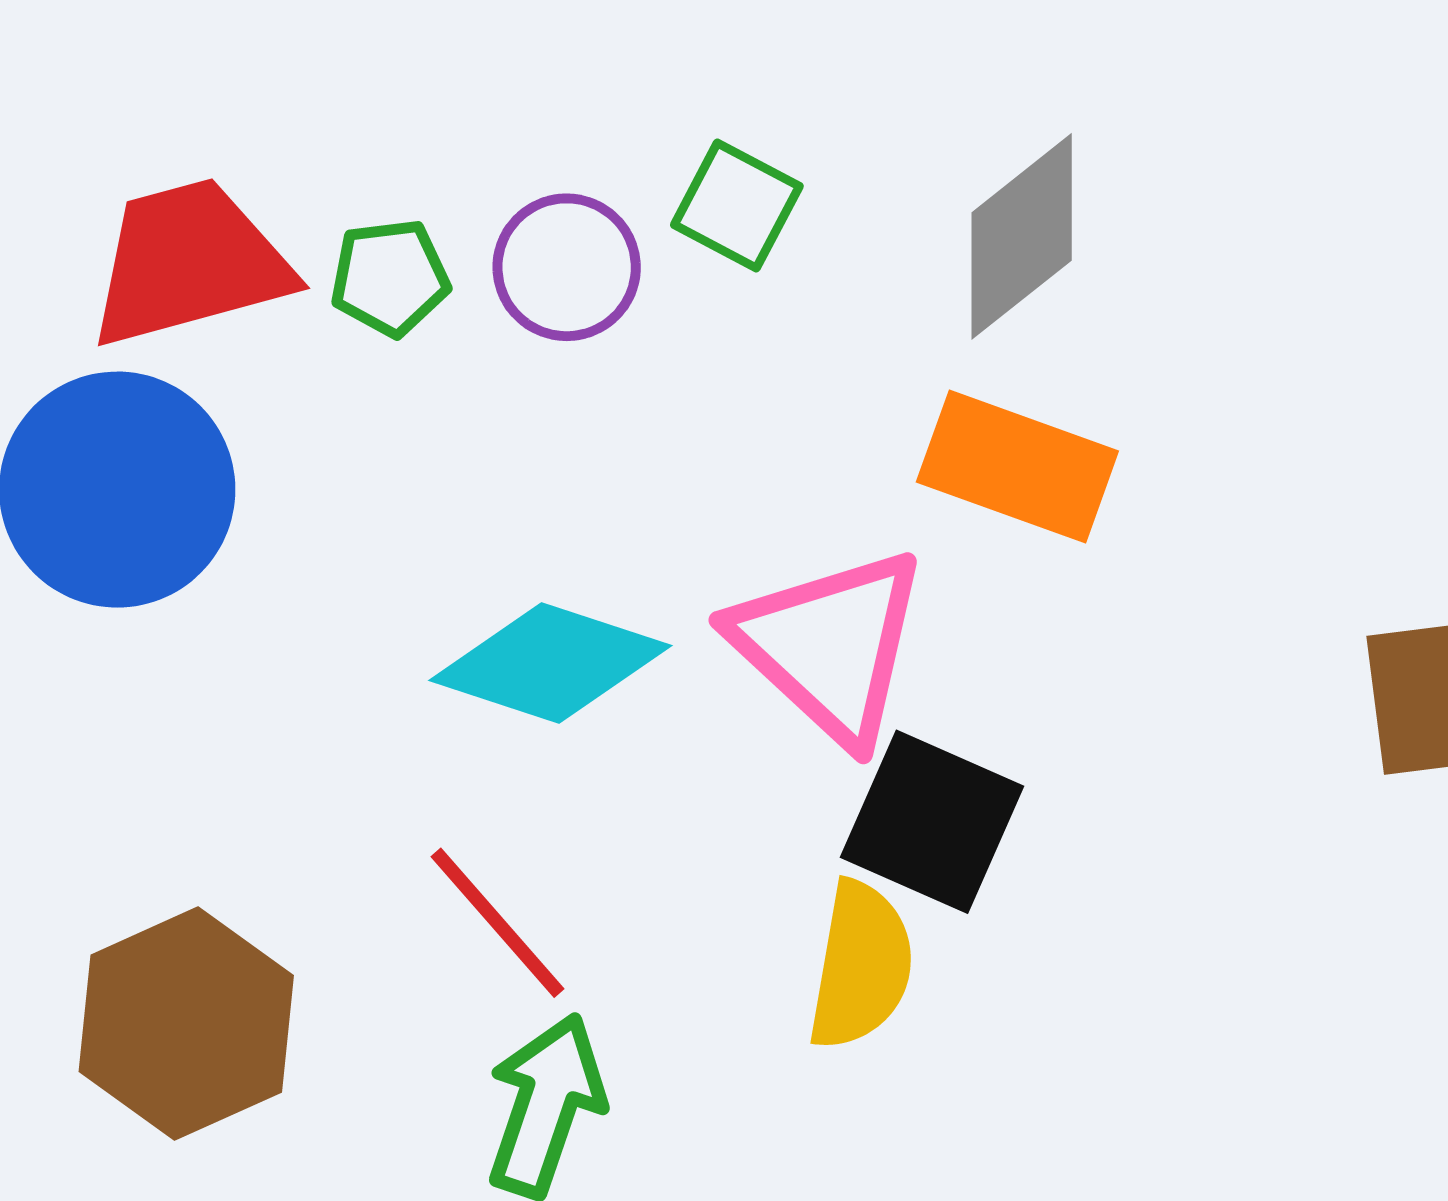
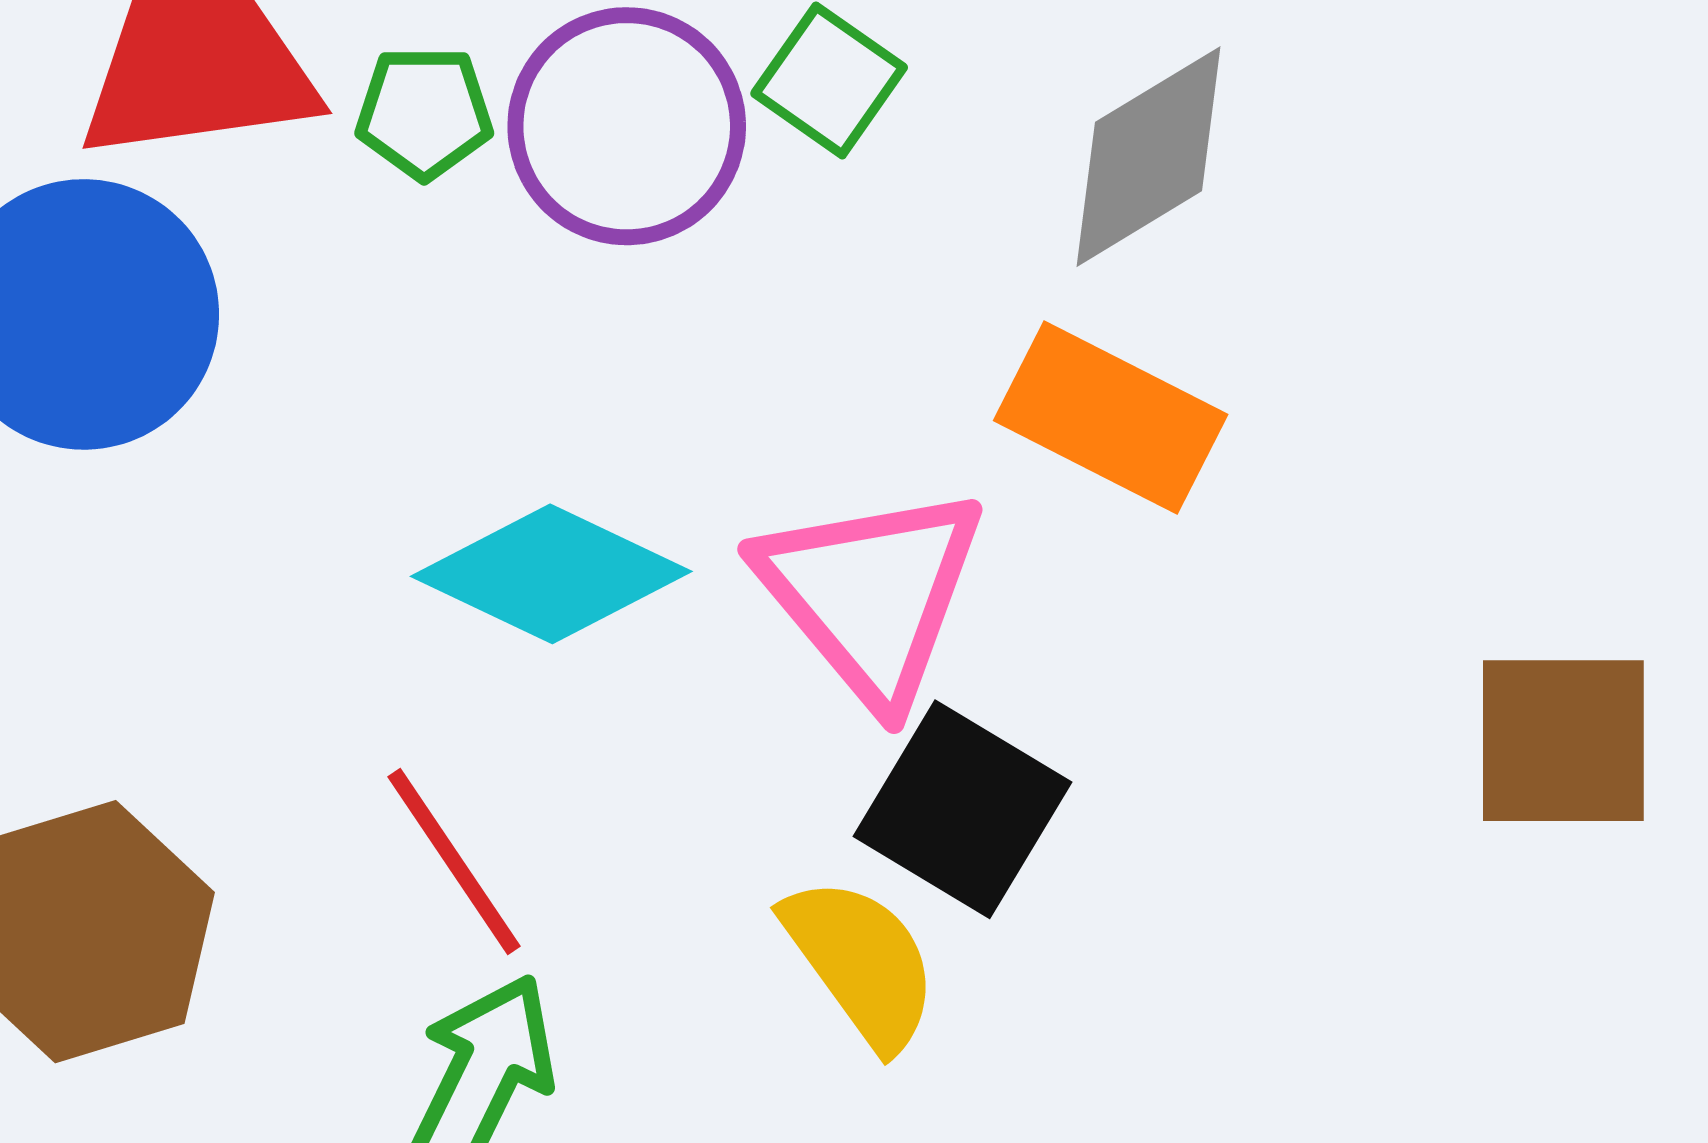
purple circle: (567, 267) -> (627, 126), size x1.4
yellow semicircle: (861, 965) -> (861, 962), turned -53

